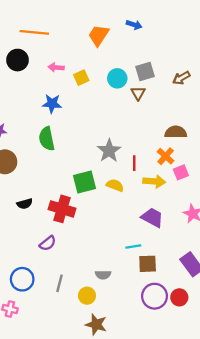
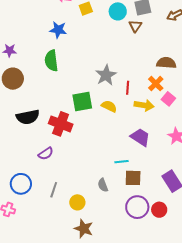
pink square: (181, 172) -> (168, 99), turned -32
black semicircle: (25, 204) -> (28, 117), size x1.6
gray semicircle: (103, 275) -> (103, 185), moved, turned 64

